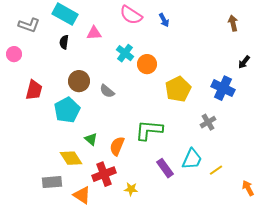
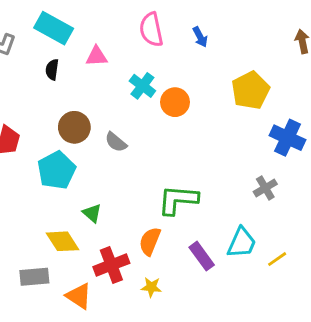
pink semicircle: (131, 15) -> (151, 30), turned 45
yellow pentagon: (178, 89) -> (250, 90), moved
orange semicircle: (117, 146) -> (150, 241), moved

